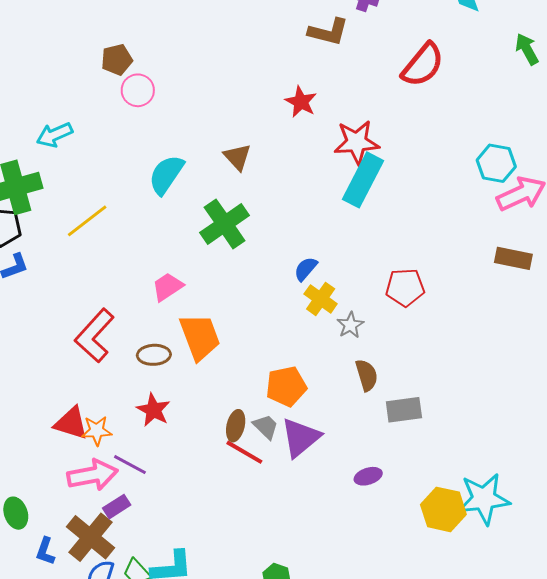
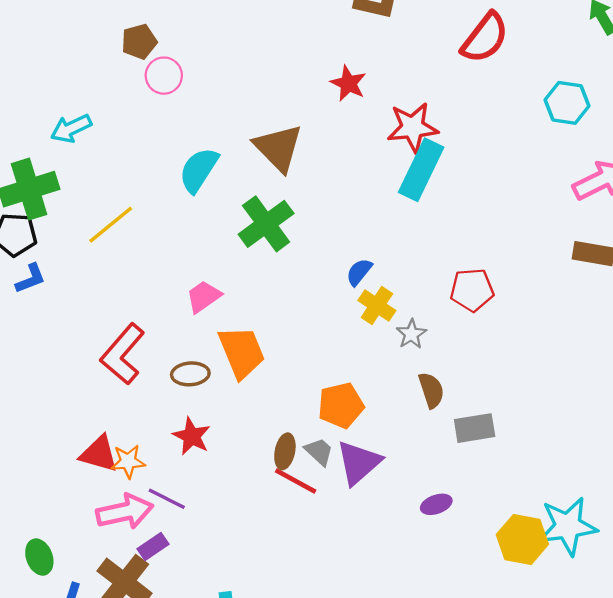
brown triangle: (237, 157) -> (278, 148), size x1.6
cyan hexagon: (496, 163) -> (567, 103), moved

